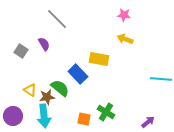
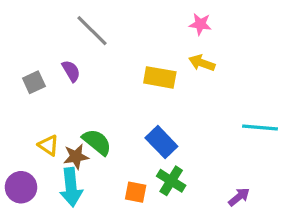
gray square: (21, 51) -> (34, 82), turned 32
yellow rectangle: (99, 59) -> (160, 77), moved
blue rectangle: (78, 74) -> (161, 142), moved

